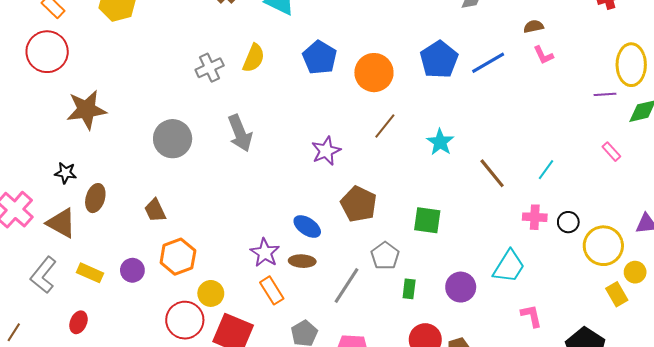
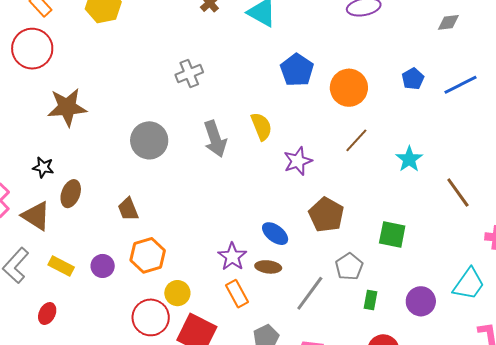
yellow semicircle: (254, 58) -> (261, 126), moved, turned -48
blue pentagon: (439, 60) -> (413, 79), size x0.6

